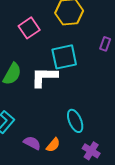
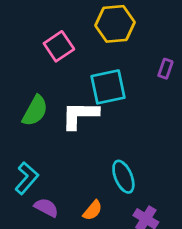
purple semicircle: (32, 143) -> (46, 208), moved

